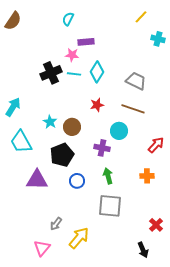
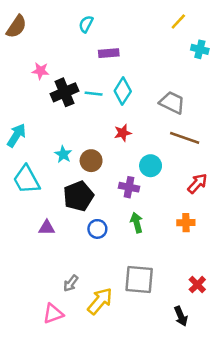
pink star: (72, 55) -> (40, 71), moved
brown line: (133, 109) -> (185, 138), moved
purple triangle: (37, 180) -> (47, 228), size x0.6
gray square: (110, 206) -> (139, 280), moved
pink triangle: (42, 248) -> (53, 314), turned 30

